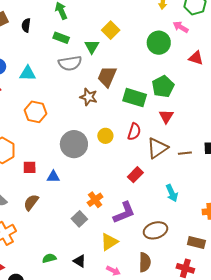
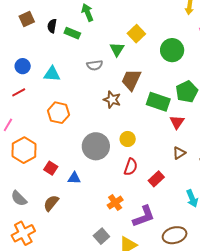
green rectangle: (61, 38) -> (72, 33), moved
green circle: (159, 43) -> (172, 50), moved
gray semicircle: (70, 63) -> (95, 65), size x0.7
red triangle: (166, 116) -> (177, 122), moved
red semicircle: (134, 132) -> (131, 167), moved
brown triangle: (157, 148) -> (179, 153), size x0.6
red square: (30, 167) -> (51, 168), turned 32
gray square: (79, 219) -> (101, 236), moved

